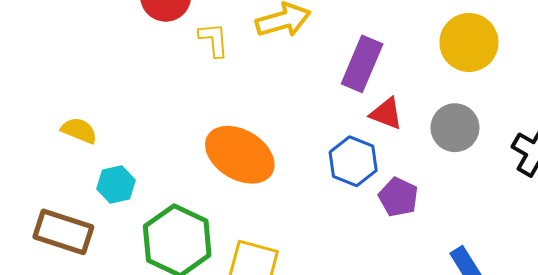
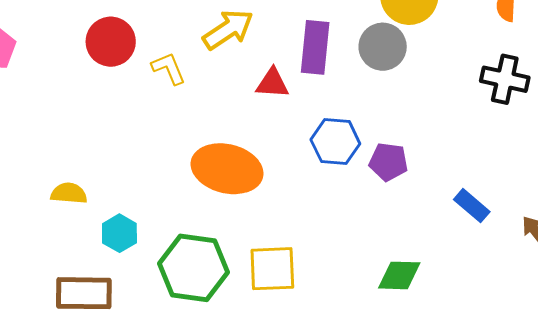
red triangle: (386, 114) -> (272, 83), moved
gray circle: (455, 128) -> (383, 47), moved

